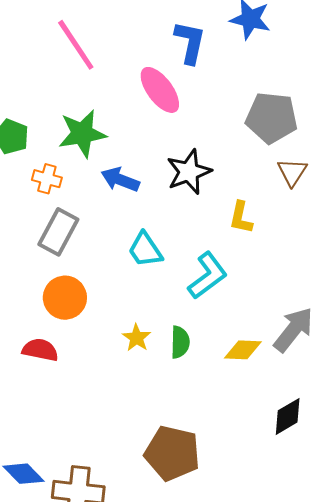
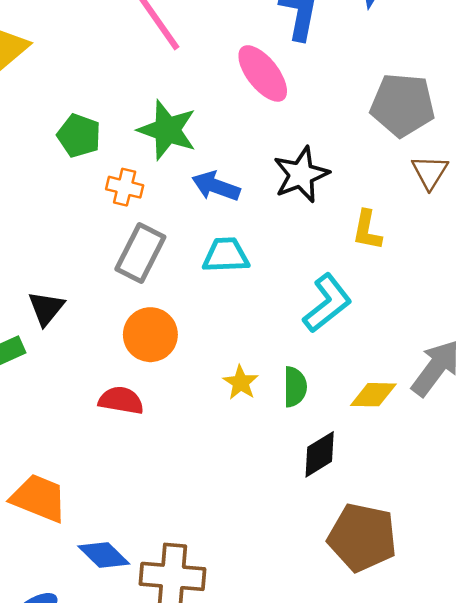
green star: (82, 134) -> (167, 130), turned 30
cyan trapezoid: (145, 250) -> (226, 255), moved, turned 123
black diamond: (288, 416) -> (320, 454), moved
brown pentagon: (172, 453) -> (362, 537), moved

